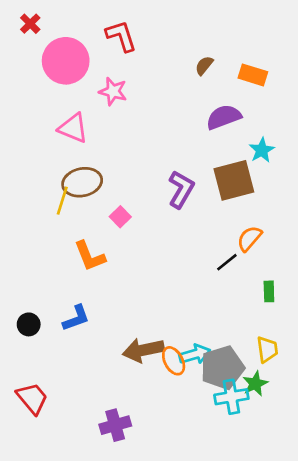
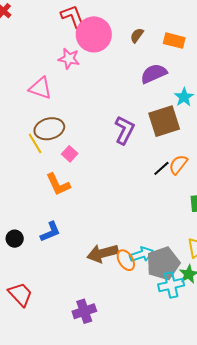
pink circle: (66, 61) -> (94, 34), moved
yellow line: (62, 201) -> (35, 143), turned -45
pink square: (120, 217) -> (70, 154), moved
black line: (227, 262) -> (161, 168), moved

